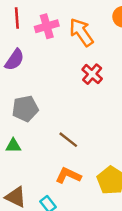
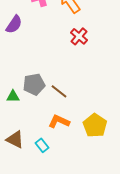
gray pentagon: (25, 109) -> (34, 84), moved

